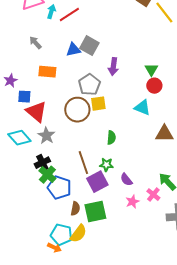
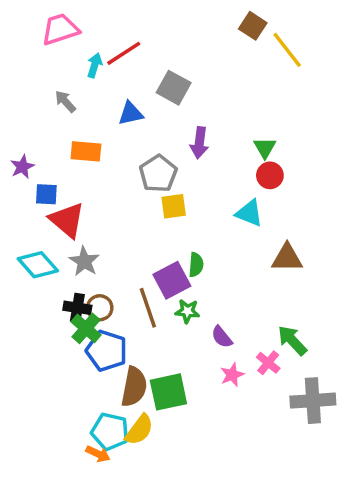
cyan arrow: (51, 12) -> (95, 65), moved
gray square: (89, 46) -> (174, 88), moved
brown circle: (77, 110) -> (100, 308), moved, size x0.6
black cross: (42, 163) -> (77, 308), turned 35
purple square: (97, 182) -> (172, 280), moved
brown semicircle: (75, 209) -> (134, 387), size x1.6

